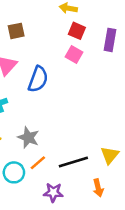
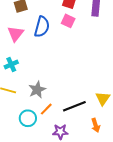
blue semicircle: (38, 79) -> (42, 27), moved
gray star: (28, 138) -> (37, 90), turned 30

